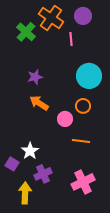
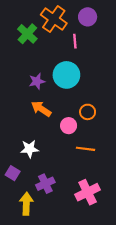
cyan circle: (89, 76) -> (66, 75), moved
white star: (30, 151) -> (29, 149), moved, turned 30

